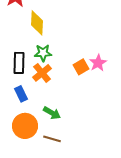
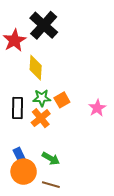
orange square: (81, 67) -> (62, 100), moved
blue rectangle: (21, 94) -> (20, 155), moved

